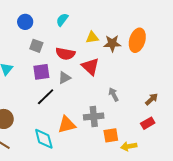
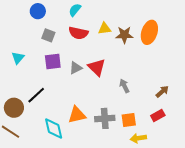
red semicircle: (65, 54) -> (78, 33), moved
red triangle: (90, 67) -> (97, 67), moved
black line: (46, 97) -> (36, 95), moved
gray cross: (94, 117) -> (105, 118), moved
orange square: (111, 135) -> (129, 120), moved

